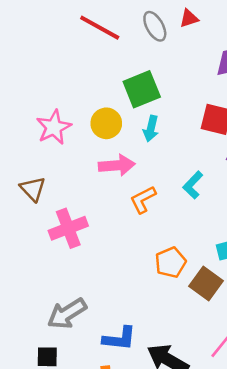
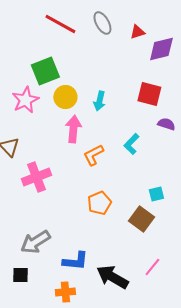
red triangle: (189, 18) -> (137, 32), moved
green square: (142, 89) -> (45, 71), moved
pink arrow: (117, 165) -> (73, 129), turned -80
orange pentagon: (171, 262) -> (99, 203), moved

